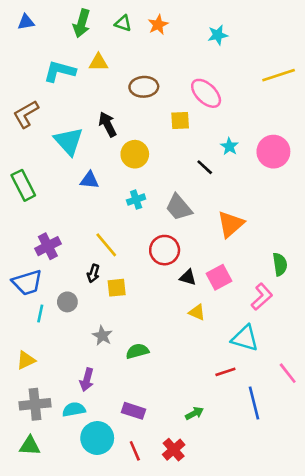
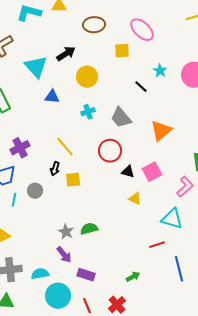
black arrow: (108, 124) -> (66, 54), turned 84
gray star: (102, 336) -> (66, 232), moved
purple arrow: (87, 380) -> (64, 255), moved, turned -54

